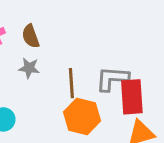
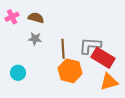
brown semicircle: (31, 36) -> (36, 18), turned 126
red rectangle: (132, 97) -> (103, 58), turned -55

